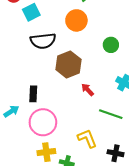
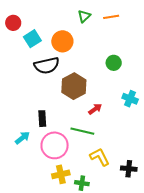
orange circle: (76, 20) -> (62, 41), moved
red arrow: (88, 90) -> (95, 109), turned 104
green line: (111, 114) -> (82, 131), moved

